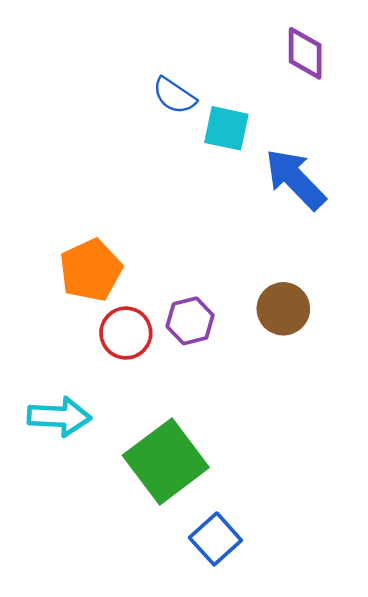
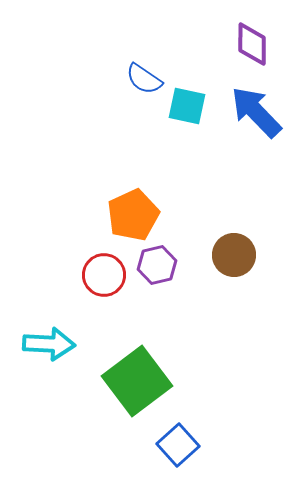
blue arrow: (295, 179) -> (256, 112), moved
orange pentagon: (91, 270) -> (133, 215), moved

